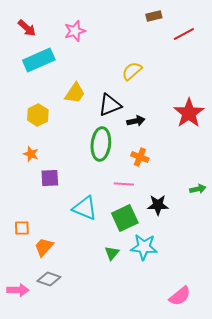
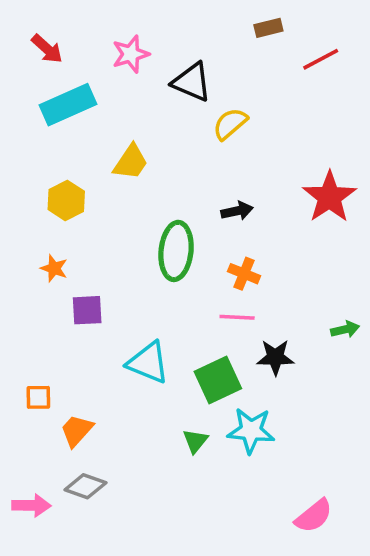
black triangle: (110, 105) -> (192, 82), moved, turned 45
pink line: (124, 184) -> (237, 317), moved

